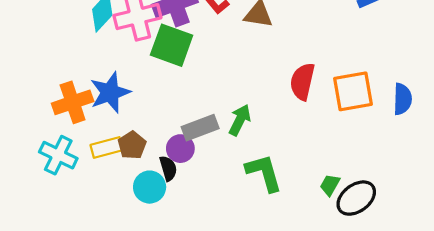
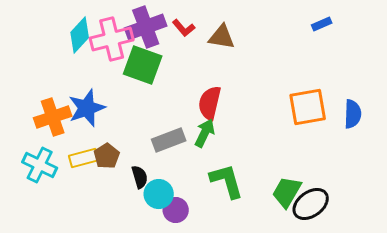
red semicircle: (302, 81) -> (210, 103), moved
purple circle: (180, 149) -> (176, 210), moved
green trapezoid: (330, 185) -> (287, 192), size x1.6
cyan circle: (150, 187) -> (159, 194), moved

